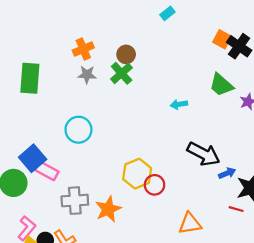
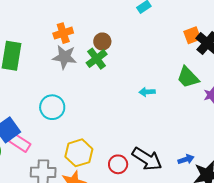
orange square: (222, 39) -> (192, 35), turned 36
gray star: (87, 75) -> (65, 57), size x1.4
black arrow: (203, 154) -> (147, 159), moved
yellow hexagon: (137, 174) -> (79, 153), moved

